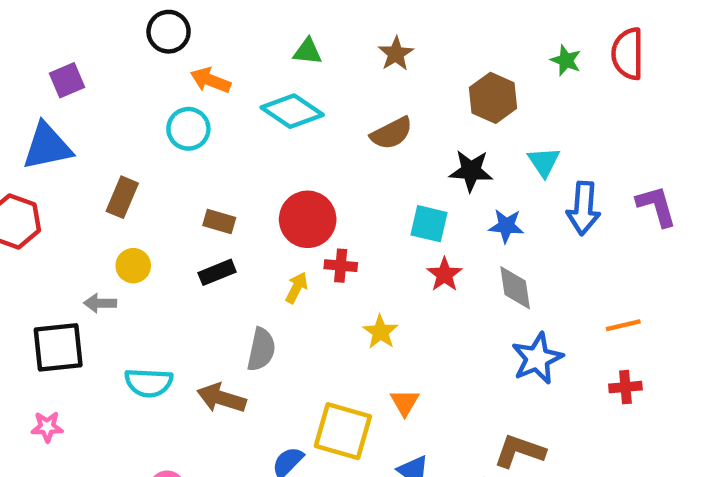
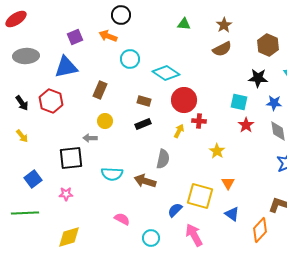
orange arrow: (210, 80) -> (108, 36), moved
cyan diamond: (292, 111) -> (166, 73), moved
brown semicircle: (391, 133) -> (222, 49), moved

